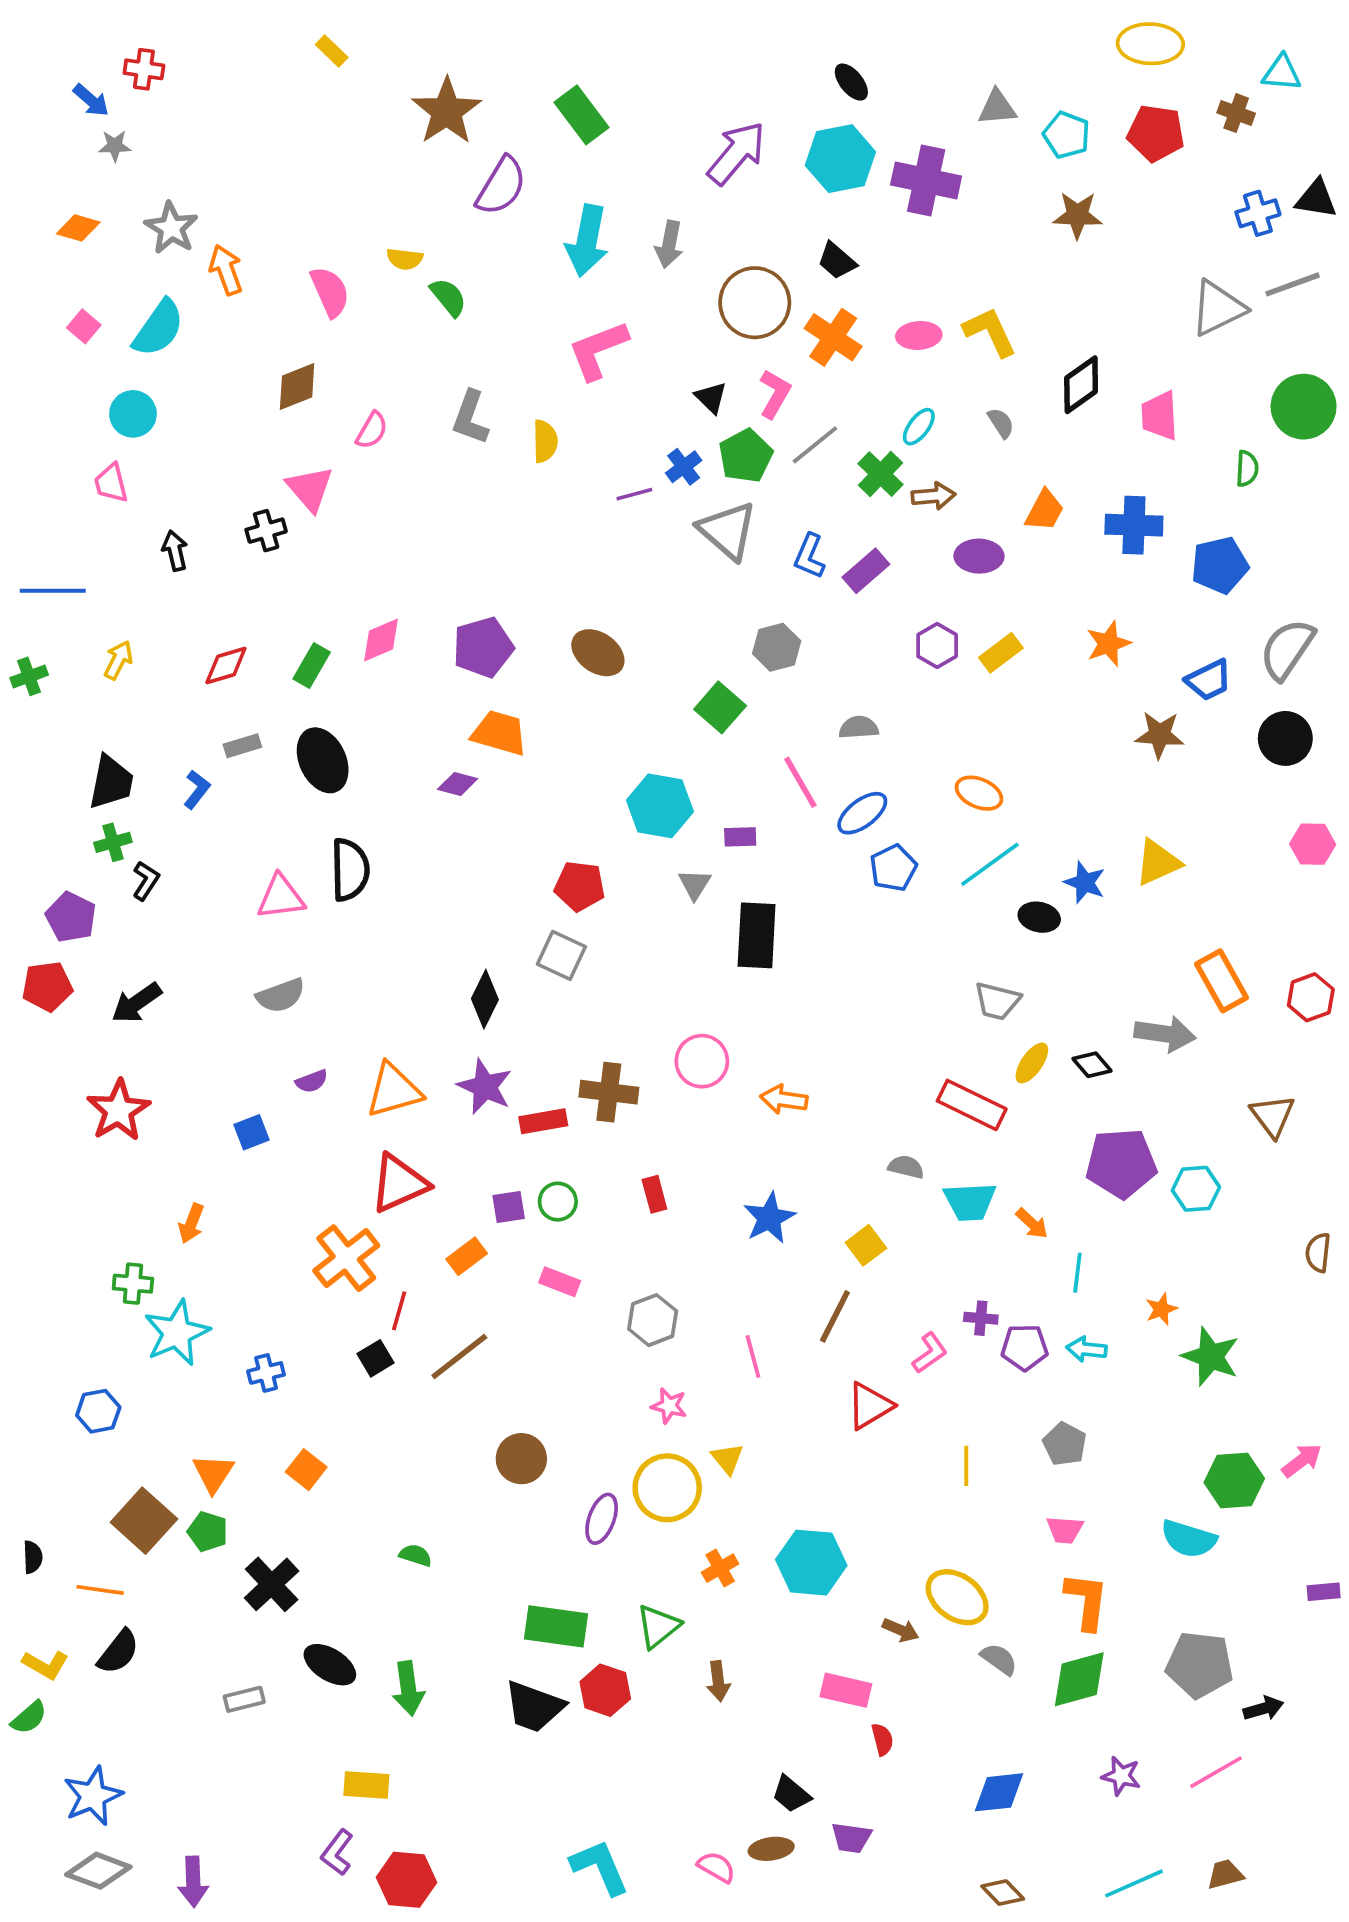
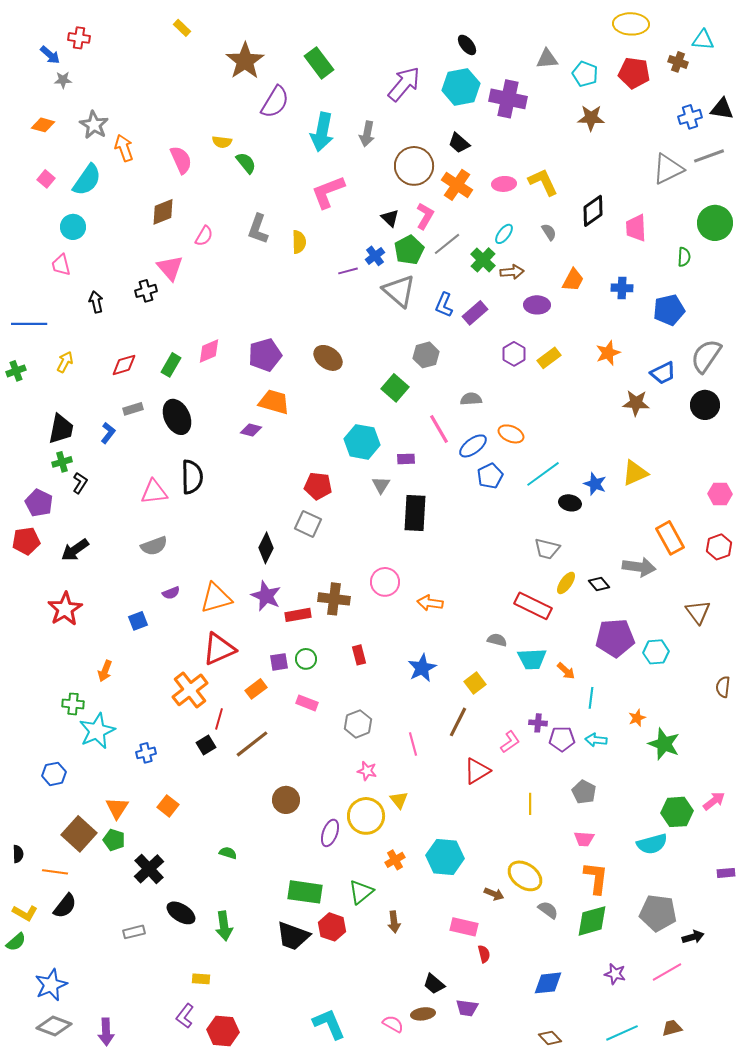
blue cross: (1134, 525) -> (622, 288), size x0.7
orange ellipse: (979, 793) -> (511, 434), moved
pink hexagon: (1313, 844) -> (720, 494), moved
cyan semicircle: (1189, 1539) -> (652, 844), turned -32
yellow rectangle: (366, 1785) -> (201, 979), size x0.7

